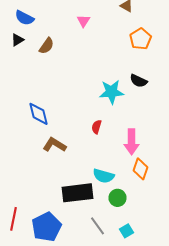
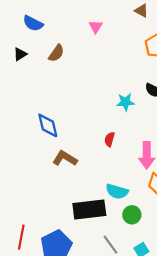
black triangle: (18, 40) -> (20, 54), moved
cyan star: (112, 92) -> (125, 102), size x0.7

